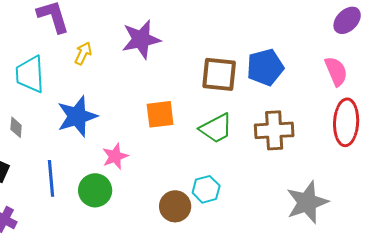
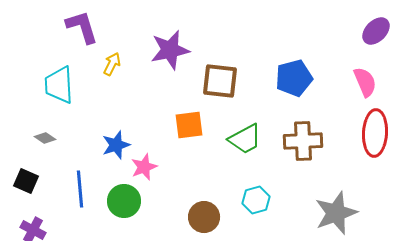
brown square: (219, 74) -> (220, 81), moved
blue star: (77, 116) -> (116, 145), moved, size x0.7
gray diamond: (16, 127) -> (45, 138), turned -60
cyan hexagon: (206, 189) -> (256, 200), moved

